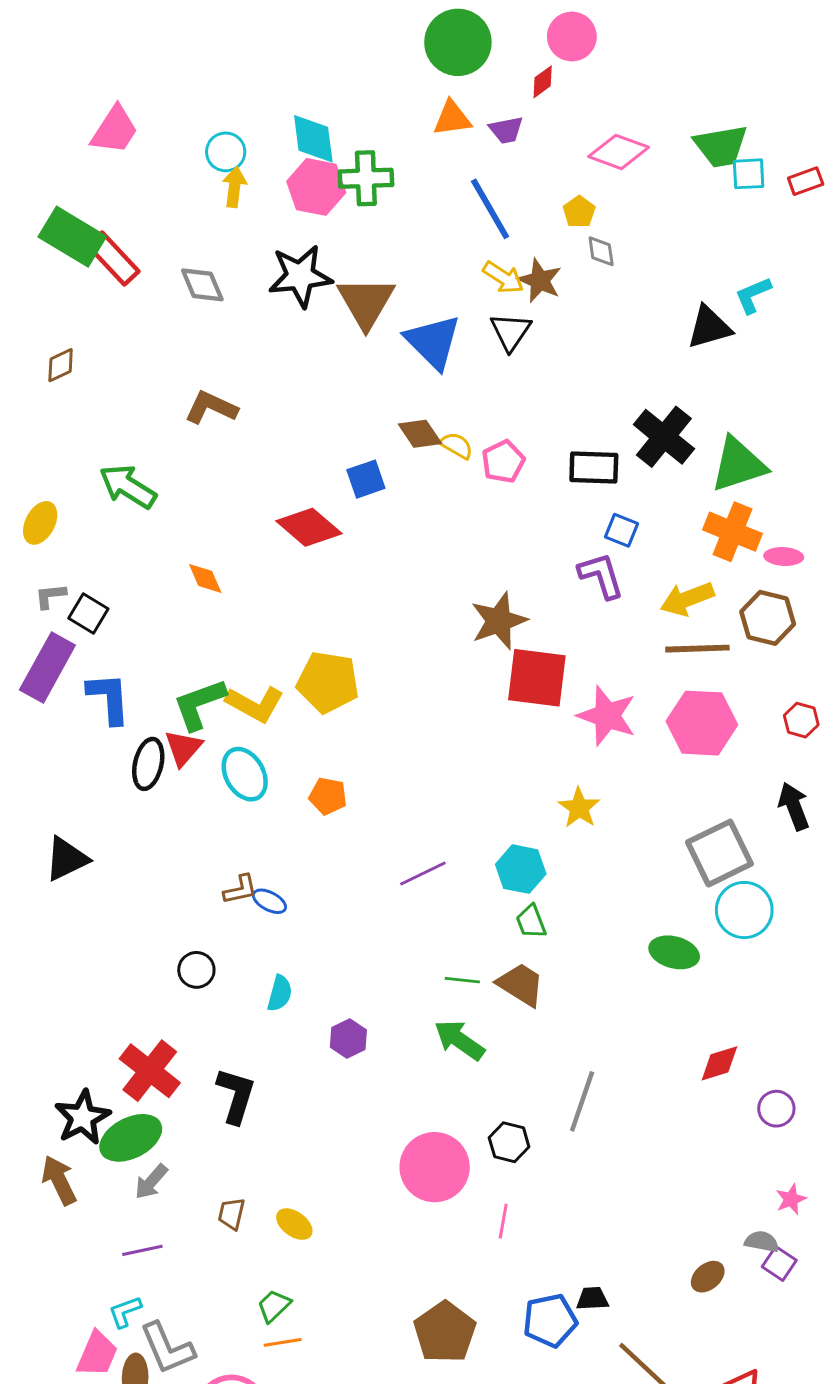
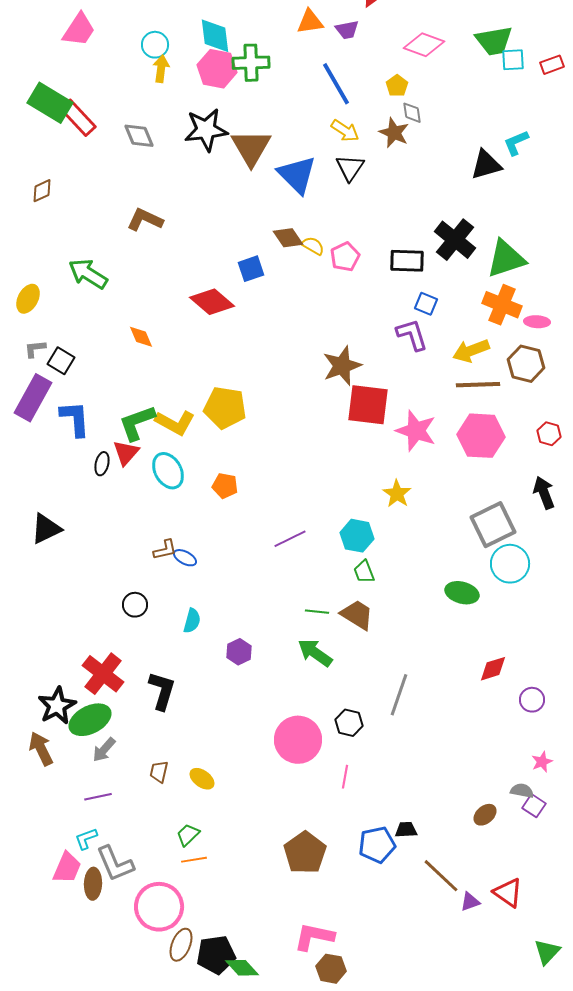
brown star: (540, 280) -> (394, 133), moved
black ellipse: (148, 764) -> (102, 464), size x0.7

